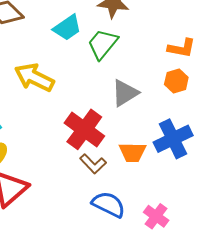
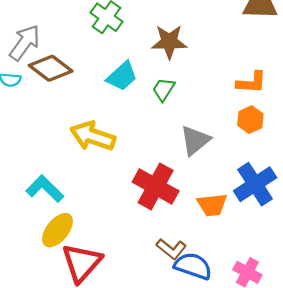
green trapezoid: (103, 44) -> (164, 89), size x0.7
brown L-shape: (93, 164) -> (171, 249), moved

